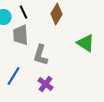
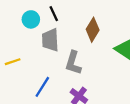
brown diamond: (57, 14) -> (93, 30), moved

